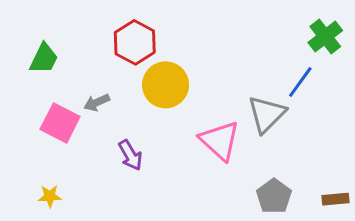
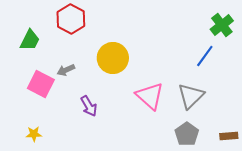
red hexagon: (135, 42) -> (71, 19), moved
gray triangle: (267, 114) -> (191, 96), moved

